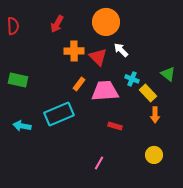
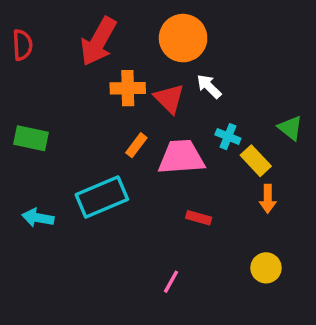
red arrow: (57, 24) -> (98, 41), size x1.6

